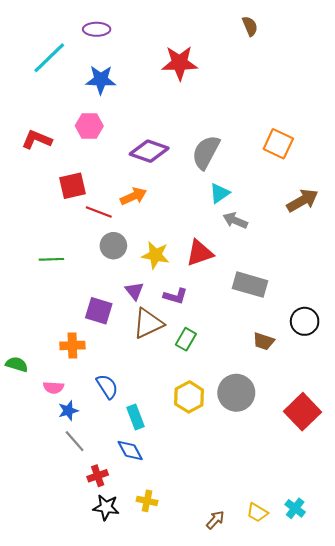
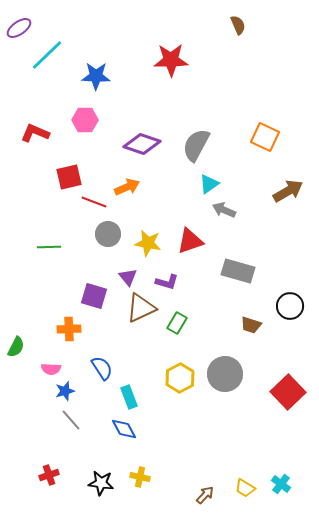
purple ellipse: (97, 29) -> (19, 28), moved, turned -35
green semicircle: (17, 364) -> (16, 347), turned 100
red cross: (98, 476) -> (49, 475), moved

